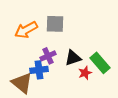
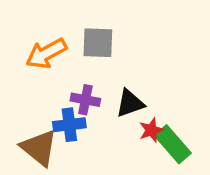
purple cross: (48, 56) -> (85, 100), turned 35
green rectangle: (100, 63) -> (173, 144), moved

